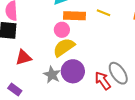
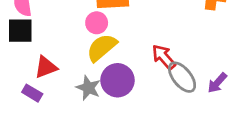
red arrow: (103, 81) -> (164, 57), moved
purple rectangle: (15, 89) -> (32, 93), moved

